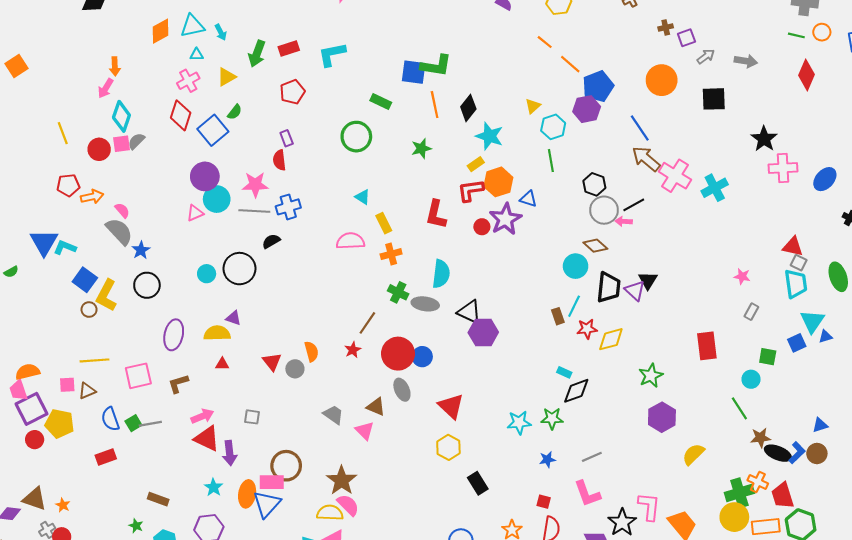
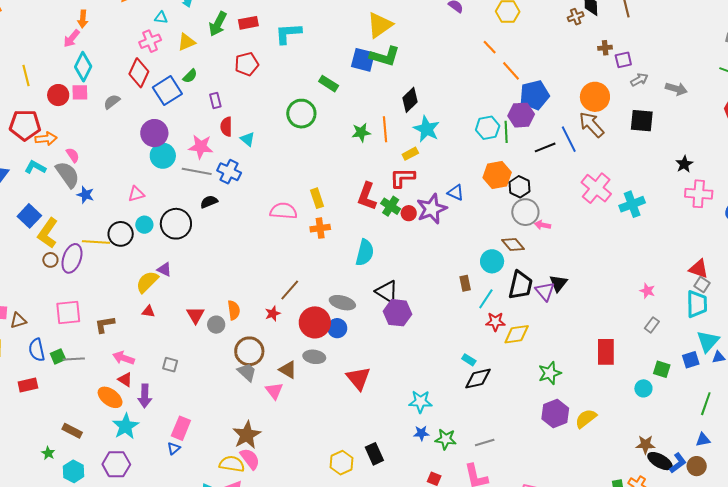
orange line: (435, 105) -> (385, 129), moved
yellow triangle: (533, 106) -> (380, 25), moved, size x1.8
purple rectangle: (287, 138) -> (215, 100), moved
black star: (764, 139) -> (684, 164), size x0.7
gray semicircle: (136, 141) -> (112, 102), moved
brown arrow: (646, 159) -> (591, 125), moved
green line: (551, 161) -> (506, 132), moved
orange hexagon: (498, 182) -> (497, 175), moved
red pentagon: (68, 185) -> (25, 125), size x1.4
cyan triangle: (363, 197) -> (248, 139), moved
black line: (634, 205) -> (545, 147), moved
blue cross: (288, 207) -> (229, 172), turned 35
pink triangle: (195, 213) -> (136, 194), moved
cyan L-shape: (65, 247) -> (35, 167), moved
blue star: (141, 250) -> (85, 195), turned -30
black circle: (147, 285) -> (121, 234), moved
green cross: (398, 292) -> (391, 206), moved
gray ellipse: (425, 304) -> (342, 303), moved
brown circle: (89, 310) -> (50, 260), moved
brown rectangle: (558, 316) -> (465, 283), moved
yellow semicircle: (217, 333) -> (147, 282), turned -50
purple ellipse: (174, 335) -> (72, 258), moved
yellow line: (95, 360) -> (96, 242), moved
gray ellipse: (402, 390) -> (314, 357), turned -65
green line: (739, 408) -> (706, 404), moved, turned 45
pink arrow: (202, 416) -> (124, 358), turned -145
green star: (552, 418) -> (446, 439), moved
red triangle: (207, 439) -> (125, 380), size x0.6
yellow hexagon: (448, 447) -> (342, 463), moved
yellow semicircle: (693, 454) -> (586, 419), moved
blue star: (547, 459) -> (421, 433), moved
brown circle: (286, 466) -> (249, 351), moved
pink rectangle: (272, 482) -> (181, 428), turned -75
cyan star: (214, 487) -> (126, 426), size x1.5
orange ellipse: (247, 494) -> (110, 397), moved, turned -70
blue triangle: (267, 504) -> (174, 448), size x0.5

